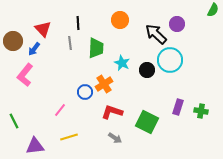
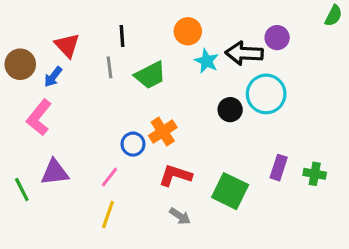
black arrow: (156, 34) -> (244, 53), turned -40
green trapezoid: (96, 48) -> (150, 75), turned 60
cyan star: (122, 63) -> (207, 61), moved
pink line: (60, 110) -> (110, 177), moved
yellow line: (69, 137) -> (108, 215), turned -54
purple triangle: (35, 146) -> (55, 172), moved

